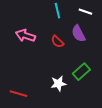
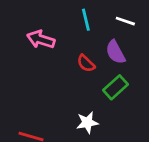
pink arrow: (25, 36) -> (41, 39), moved
green rectangle: (81, 72) -> (115, 87), moved

